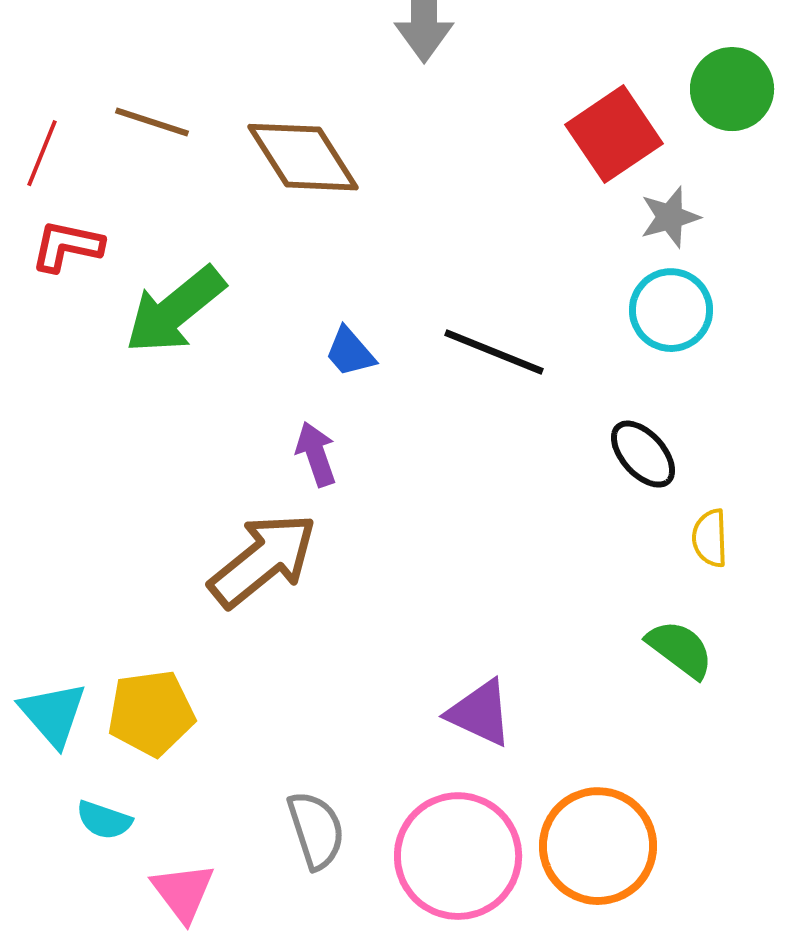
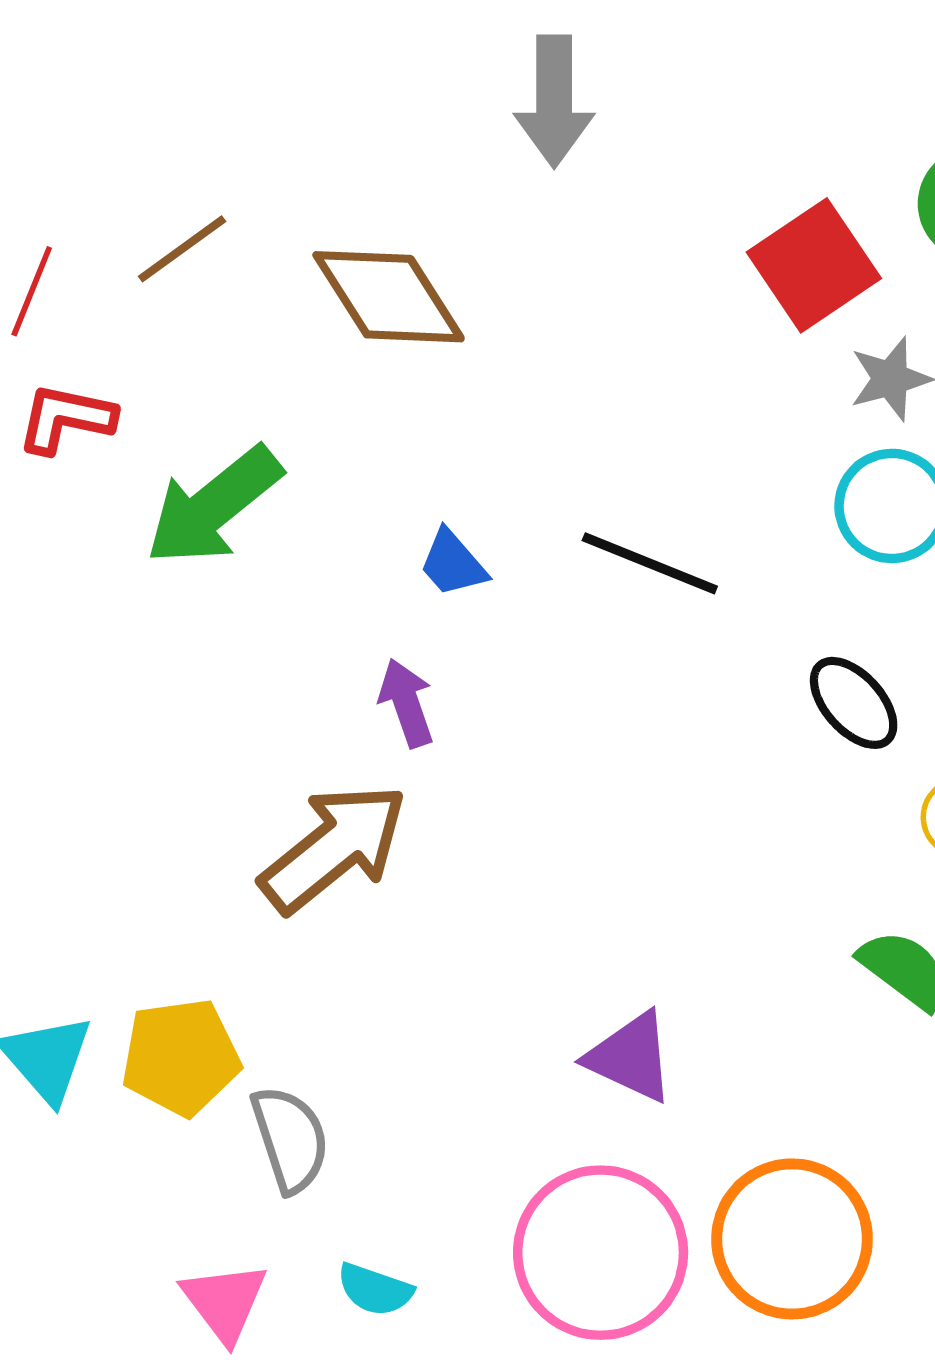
brown line: (152, 122) -> (182, 249), turned -54
cyan semicircle: (104, 820) -> (375, 1290), moved
gray semicircle: (316, 830) -> (290, 1139), moved

